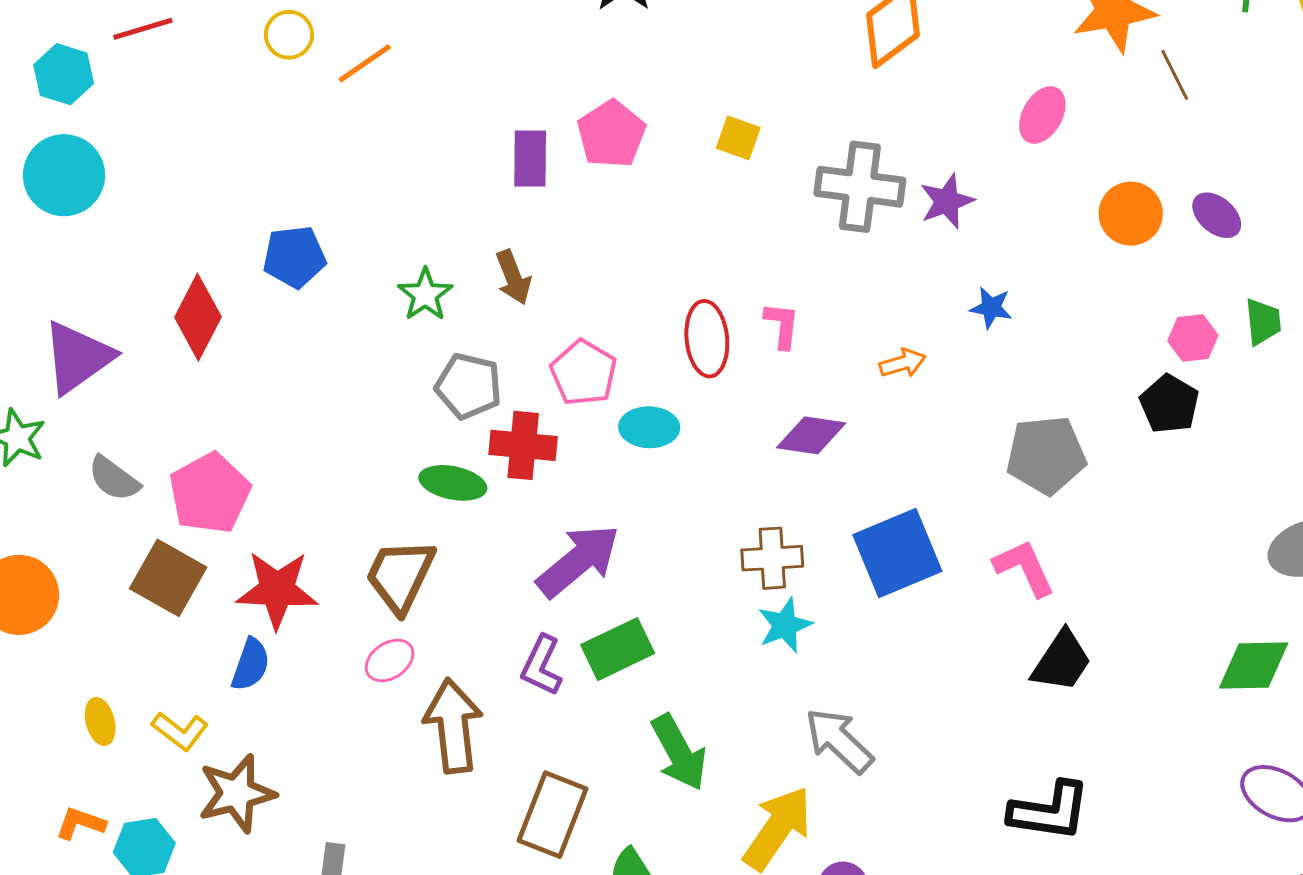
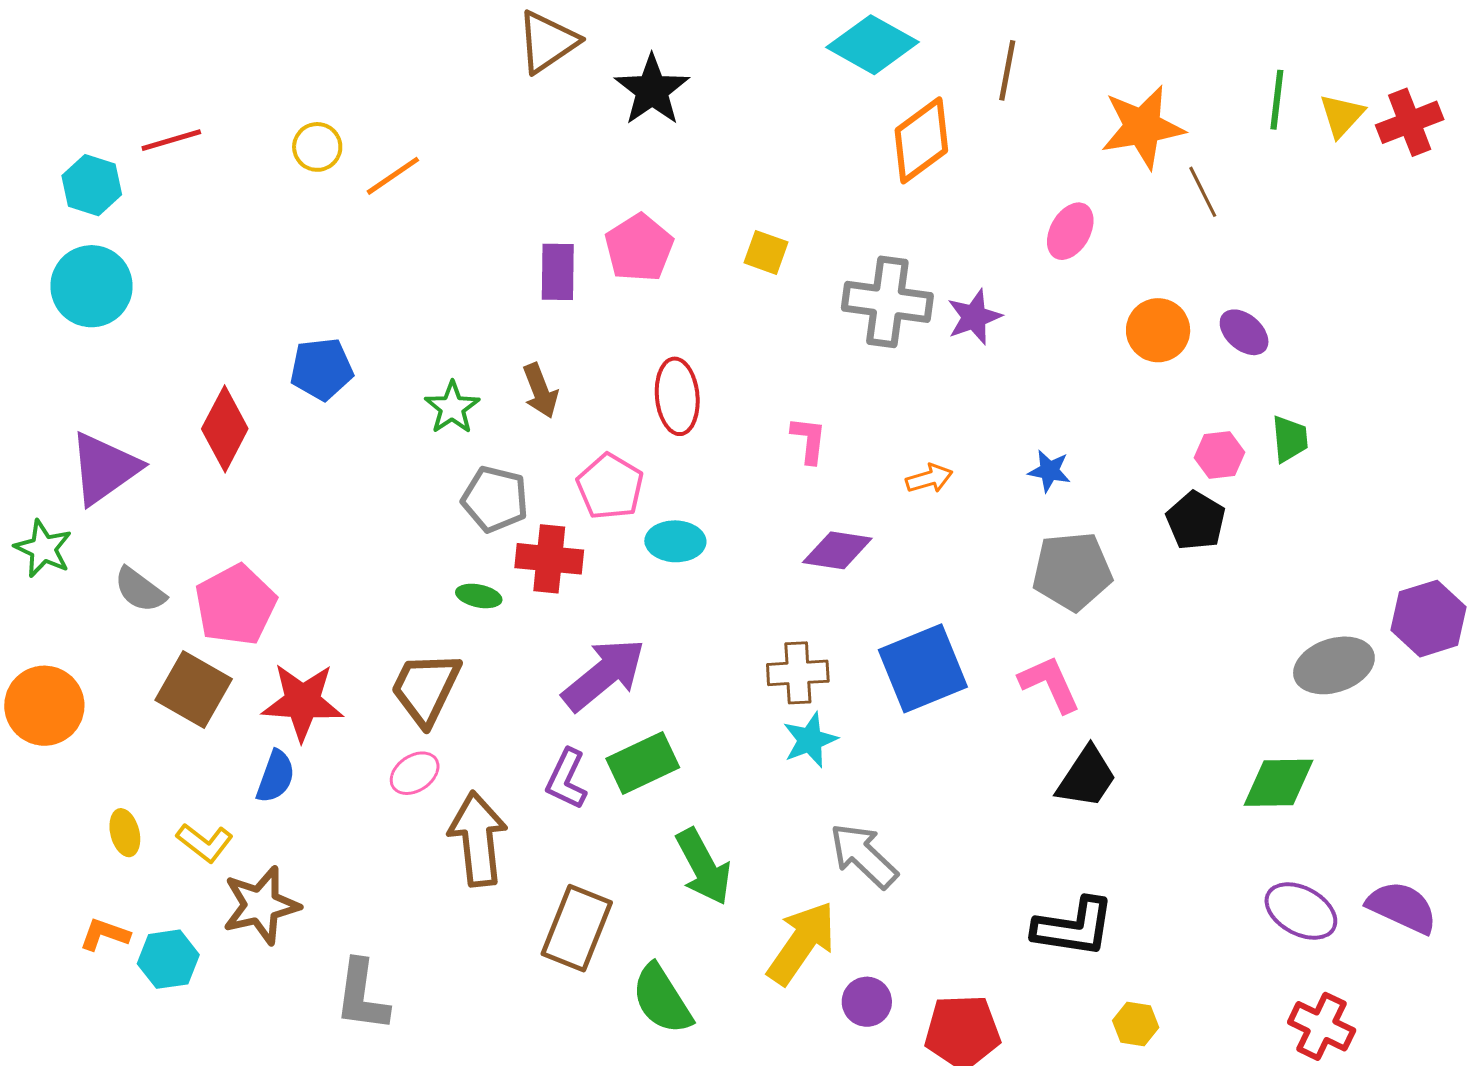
blue star: (991, 308) -> (1049, 471), moved
red ellipse: (707, 339) -> (677, 396), moved
green ellipse: (453, 483) -> (479, 596), size x0.7

